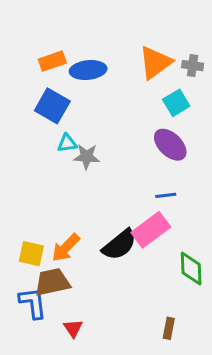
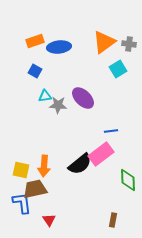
blue square: (52, 106) -> (35, 71), size x0.6
purple ellipse: (170, 145) -> (83, 98), moved
orange arrow: (66, 248) -> (44, 166), turned -40

